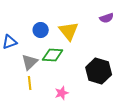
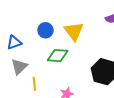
gray triangle: (30, 62) -> (19, 67), moved

